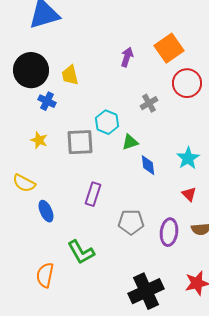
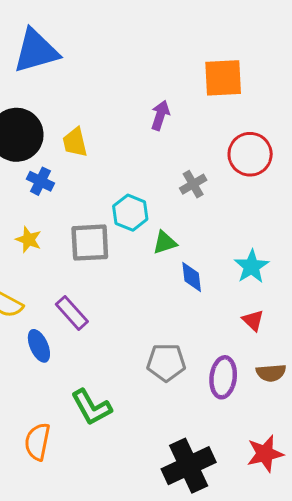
orange square: (169, 48) -> (223, 78), moved, turned 32
purple rectangle: (93, 194) -> (72, 313), moved, turned -60

